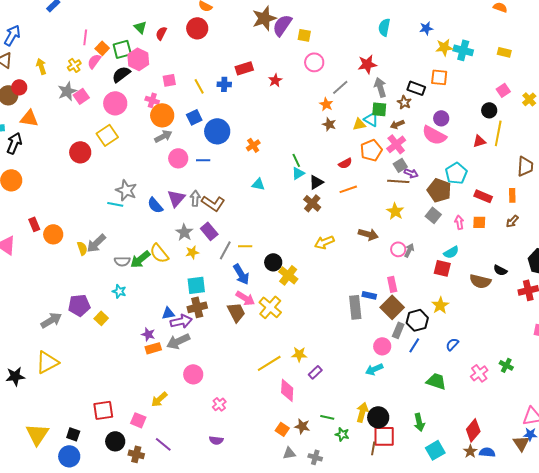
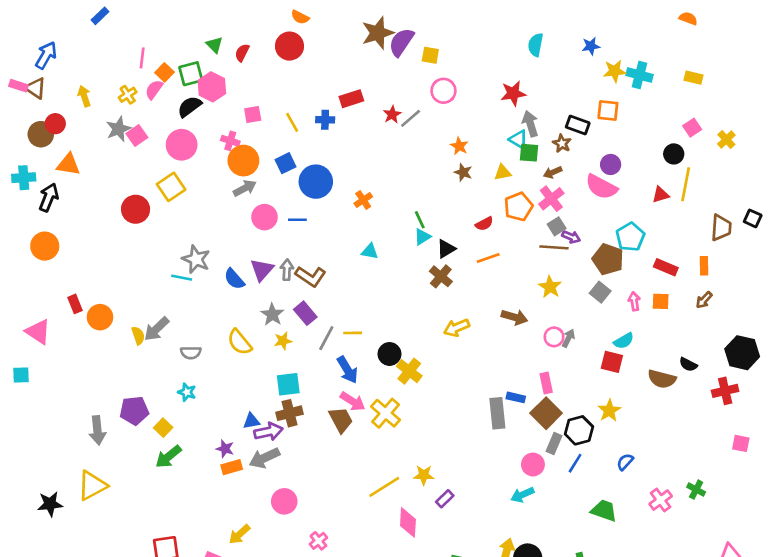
gray line: (340, 87) -> (411, 118), moved
cyan triangle: (371, 119) -> (518, 139), moved
green arrow: (140, 259) -> (168, 457), moved
gray arrow: (51, 320) -> (97, 430), turned 115

